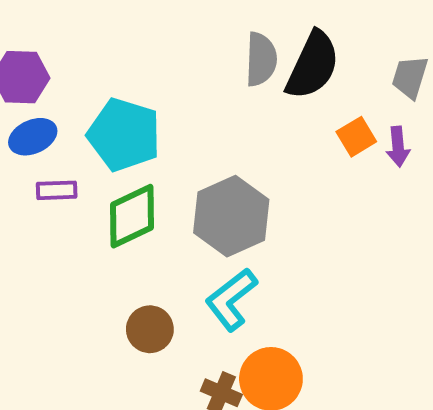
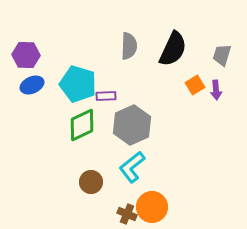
gray semicircle: (261, 59) -> (129, 46), moved
purple rectangle: (57, 190) -> (106, 96), moved

